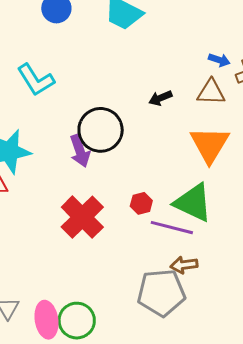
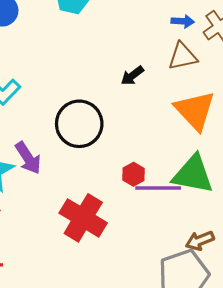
purple arrow: (80, 151) -> (28, 158), moved
red hexagon: (141, 203) -> (134, 174), moved
purple line: (172, 228) -> (158, 188), moved

